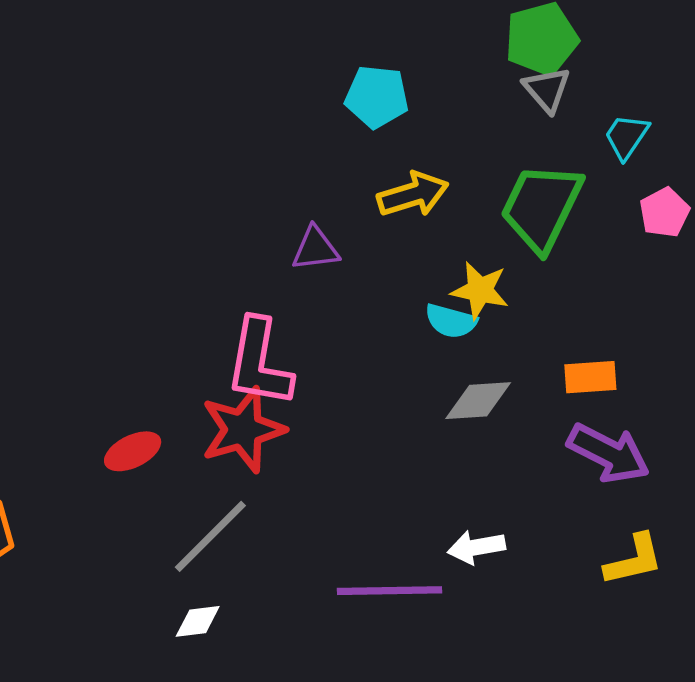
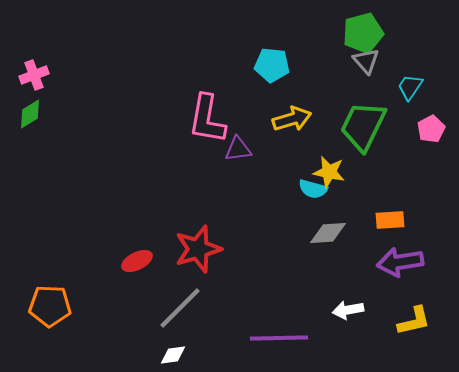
pink L-shape: (259, 363) -> (207, 119), moved
purple arrow: (608, 453) -> (400, 262), turned 144
white arrow: (476, 547) -> (348, 310), moved

